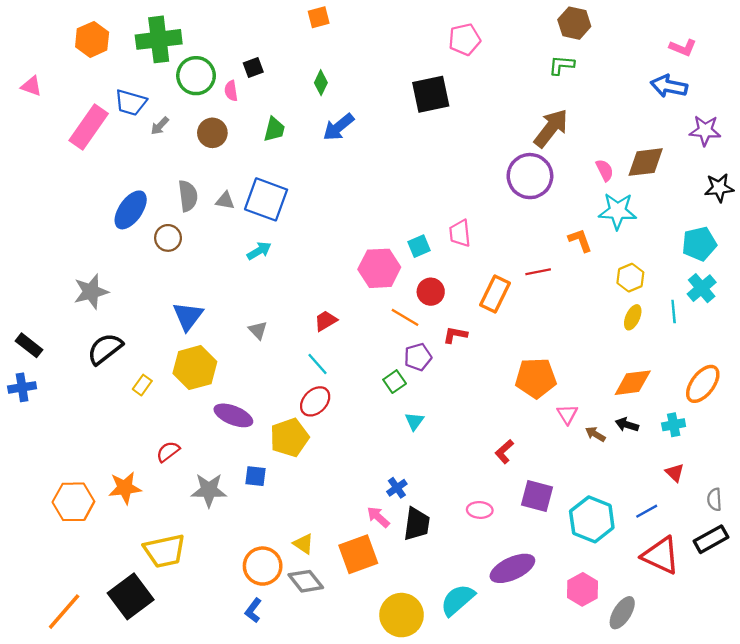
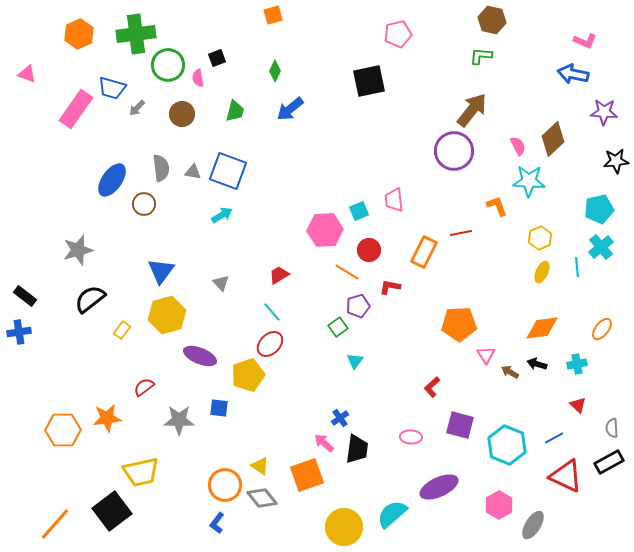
brown diamond: (646, 162) -> (553, 139), turned -36
orange ellipse: (703, 384) -> (602, 329), size x0.7

